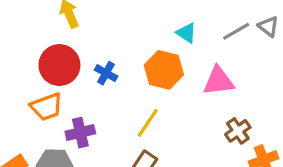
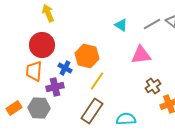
orange hexagon: (164, 70) -> (87, 56), moved
blue cross: (106, 73) -> (65, 68), moved
orange trapezoid: (47, 107) -> (34, 71), turned 115

